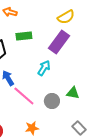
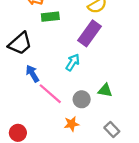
green rectangle: (24, 36) -> (50, 17), moved
orange star: (32, 128) -> (72, 124), moved

